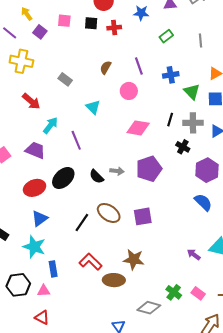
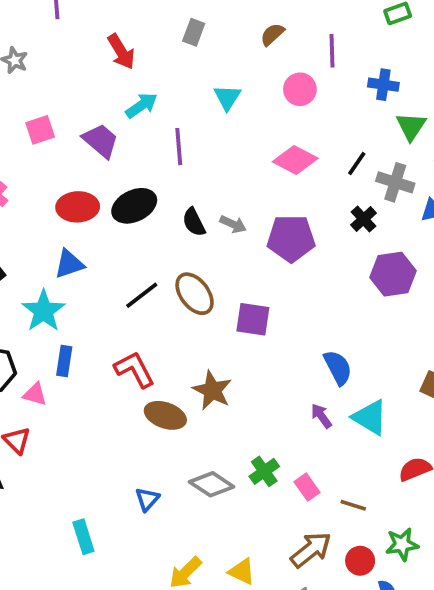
gray rectangle: (65, 79) -> (194, 32), turned 56
blue semicircle: (203, 202) -> (338, 368), moved

